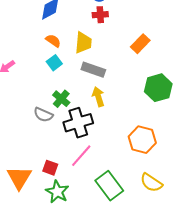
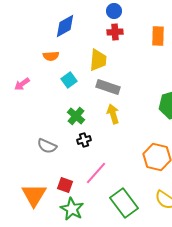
orange semicircle: (53, 41) -> (51, 56), moved, turned 140
orange rectangle: (140, 44) -> (158, 36), moved, turned -42
gray semicircle: (43, 115) -> (47, 146), moved
black cross: (78, 123) -> (84, 140), moved, size x0.5

